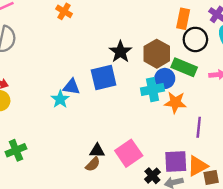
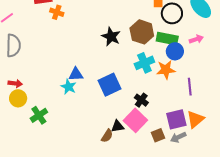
blue square: (104, 77) -> (109, 85), moved
blue circle: (165, 78) -> (175, 51), moved
green cross: (16, 150) -> (39, 115), moved
black triangle: (97, 151) -> (118, 126), moved
black cross: (152, 176) -> (141, 100), moved
brown square: (211, 177) -> (158, 135), moved

